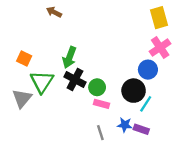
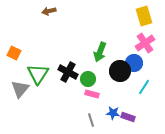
brown arrow: (54, 12) -> (49, 11), turned -40
green arrow: (69, 57) -> (100, 52), moved
orange square: (24, 59) -> (14, 53), moved
black circle: (134, 91) -> (120, 71), moved
cyan line: (146, 104) -> (144, 87), moved

